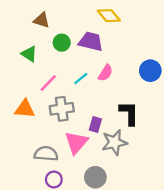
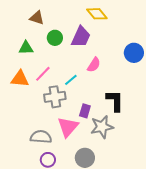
purple trapezoid: (91, 42) -> (81, 37), turned 100
green triangle: (29, 54) -> (26, 48), turned -35
blue circle: (150, 71) -> (134, 53), moved
cyan line: (81, 79) -> (71, 80), moved
orange triangle: (25, 109) -> (20, 79), moved

